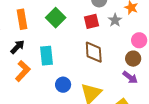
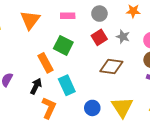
orange rectangle: (22, 19) -> (45, 63), moved
gray star: (115, 20) -> (123, 37), moved
brown diamond: (94, 52) -> (111, 66), turned -60

